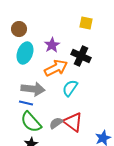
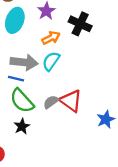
orange arrow: (56, 68) -> (51, 38), size x0.7
cyan semicircle: (70, 88) -> (51, 61), moved

